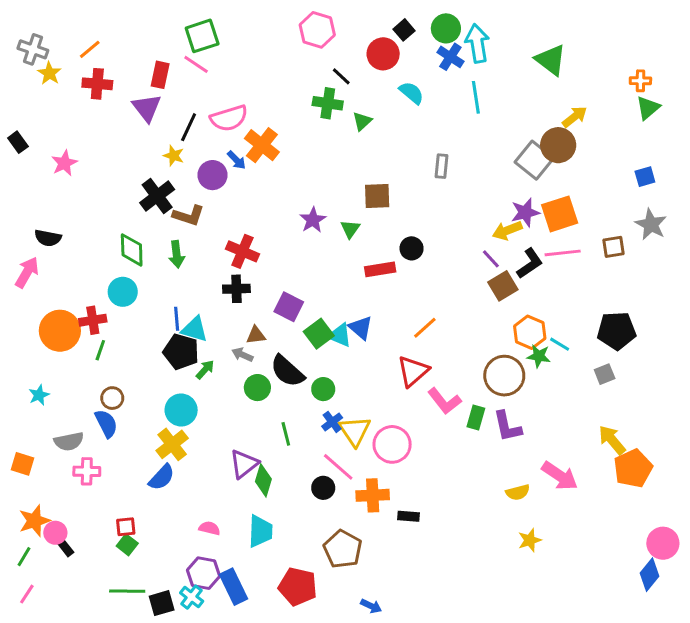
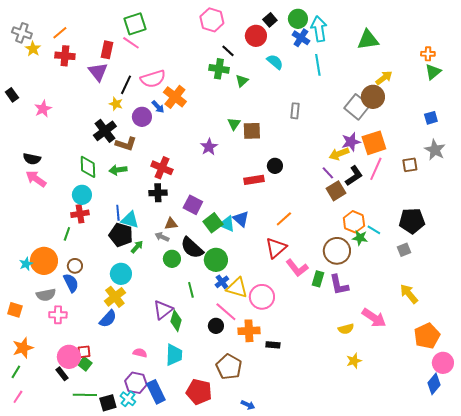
green triangle: (551, 60) -> (368, 40), turned -45
green triangle: (350, 229) -> (234, 124), moved
pink line: (563, 253) -> (376, 169), turned -60
green arrow: (177, 254) -> (118, 170), turned 90
pink arrow: (27, 272) -> (36, 179), moved, turned -85
red cross: (93, 320) -> (80, 214), moved
orange circle: (60, 331) -> (44, 261), moved
green circle: (323, 389) -> (216, 260), size x1.5
yellow triangle: (355, 431) -> (237, 288), turned -40
orange pentagon: (633, 468) -> (427, 336), moved
pink circle: (55, 533) -> (69, 357), moved, size x1.5
black rectangle: (64, 546) -> (62, 374), moved

